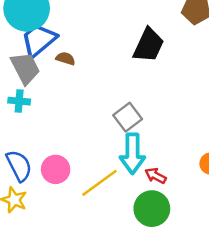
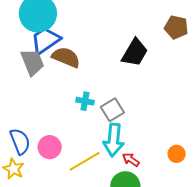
brown semicircle: (66, 58) -> (66, 57), size x1.8
cyan cross: (19, 101) -> (85, 101), moved

